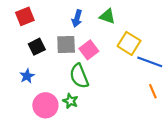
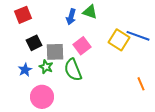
green triangle: (107, 16) -> (90, 12), moved
gray square: (66, 45) -> (55, 52), moved
blue line: (150, 62) -> (138, 36), moved
green star: (70, 101) -> (46, 67), moved

